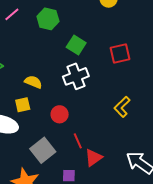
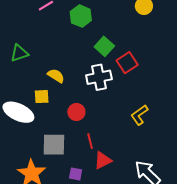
red square: (120, 53) -> (127, 63), moved, turned -30
gray square: (43, 150) -> (54, 145), turned 30

